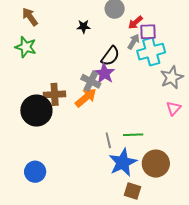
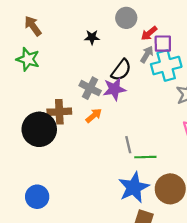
purple star: (104, 73) -> (114, 89), turned 30
gray cross: (91, 81) -> (90, 88), moved
orange arrow: (86, 98) -> (94, 116), size x0.7
gray line: (108, 140) -> (128, 145), moved

